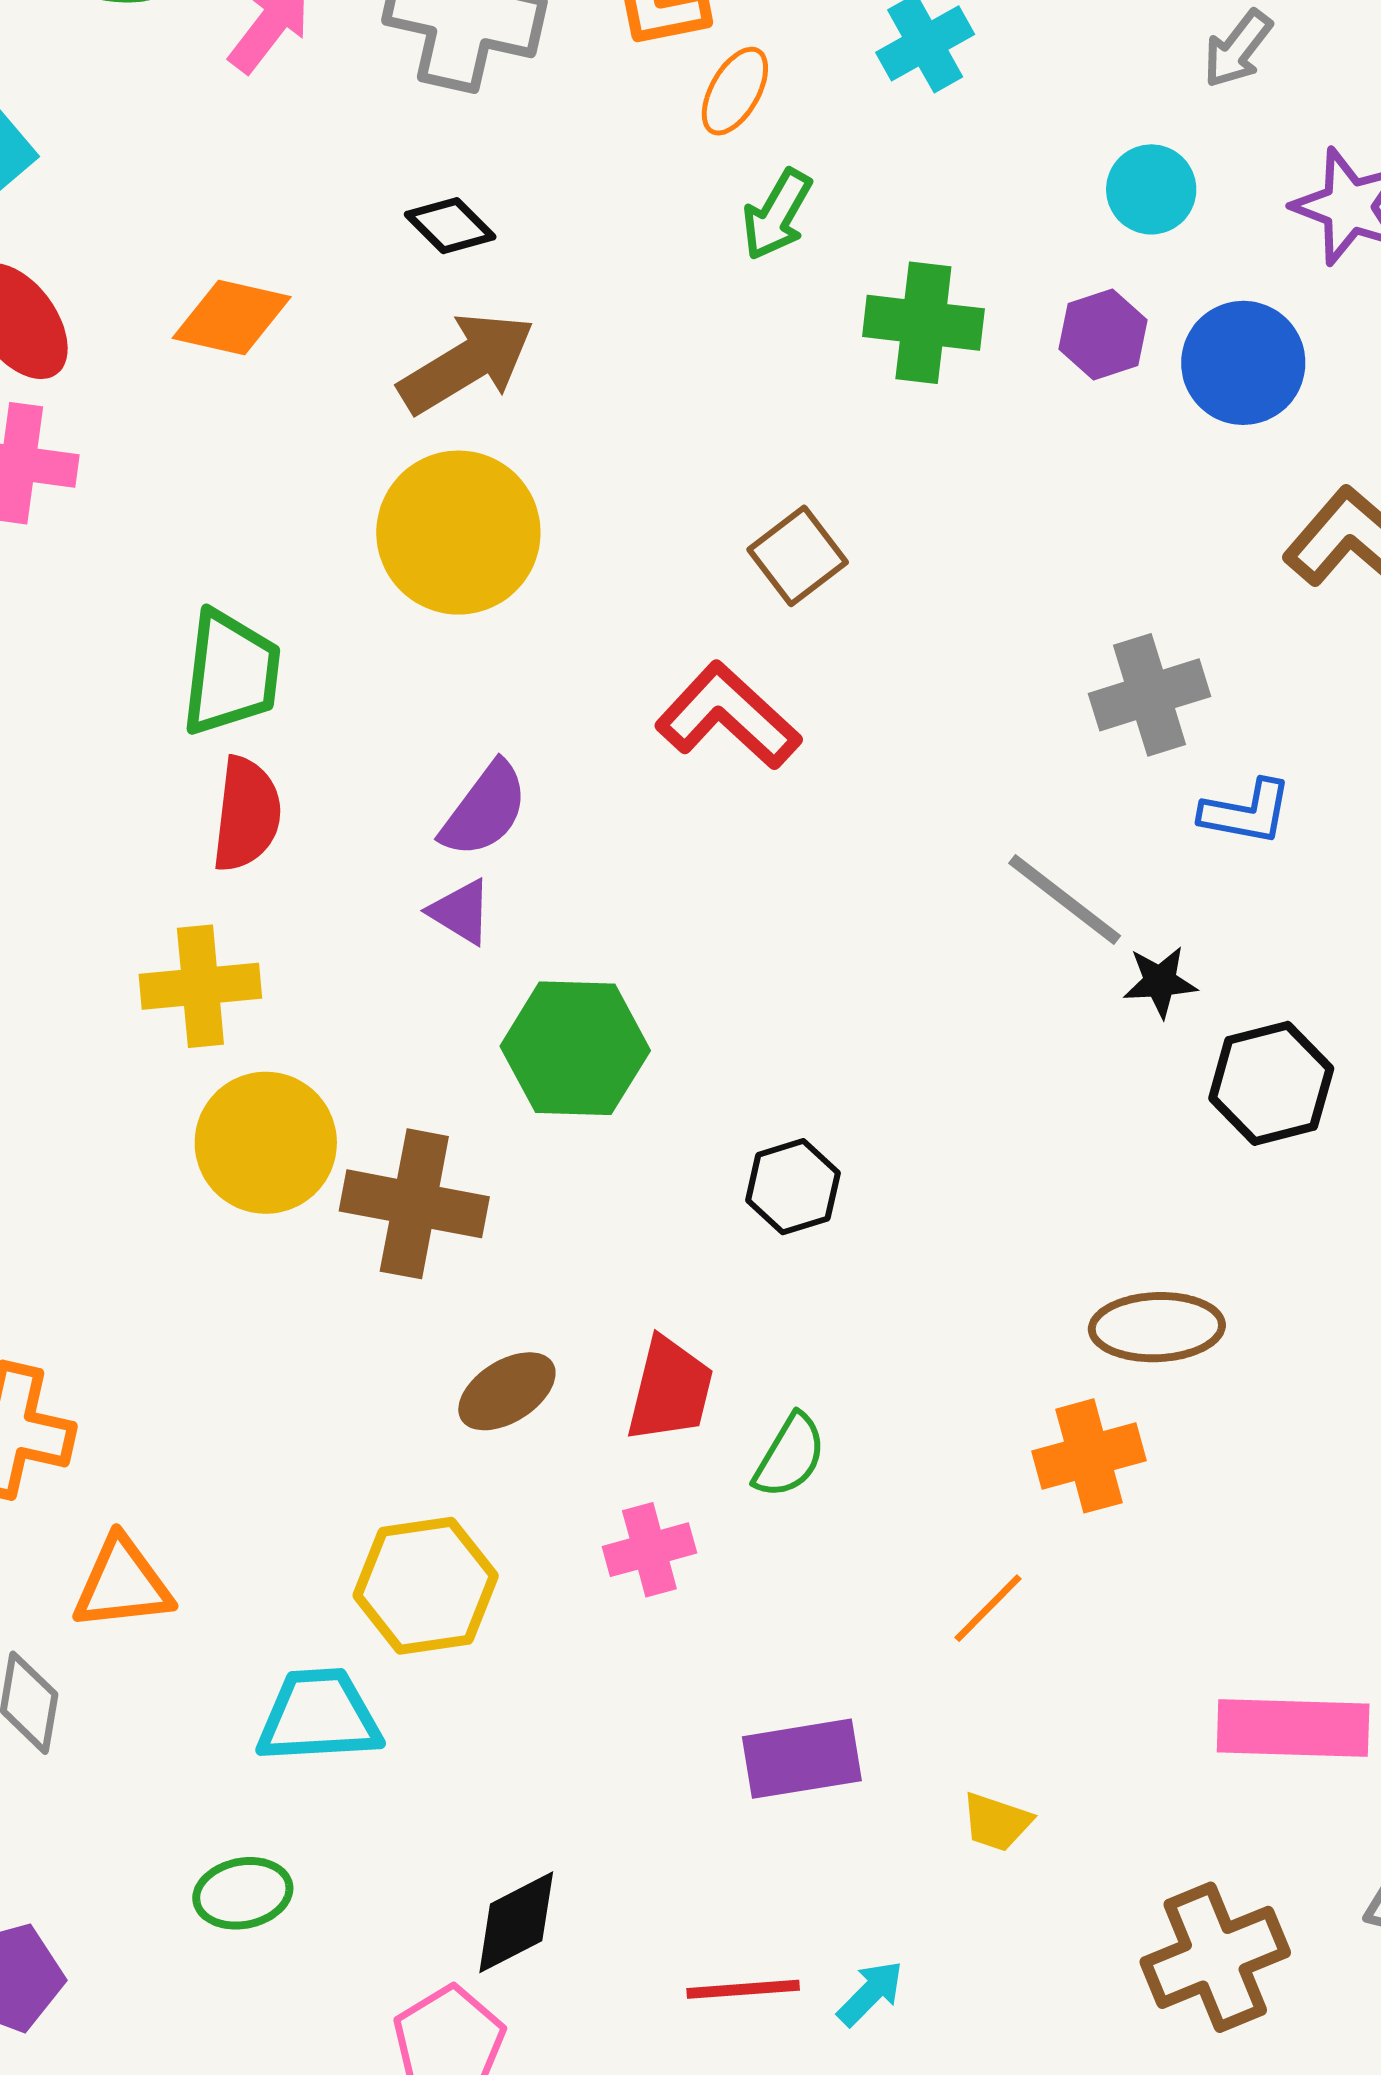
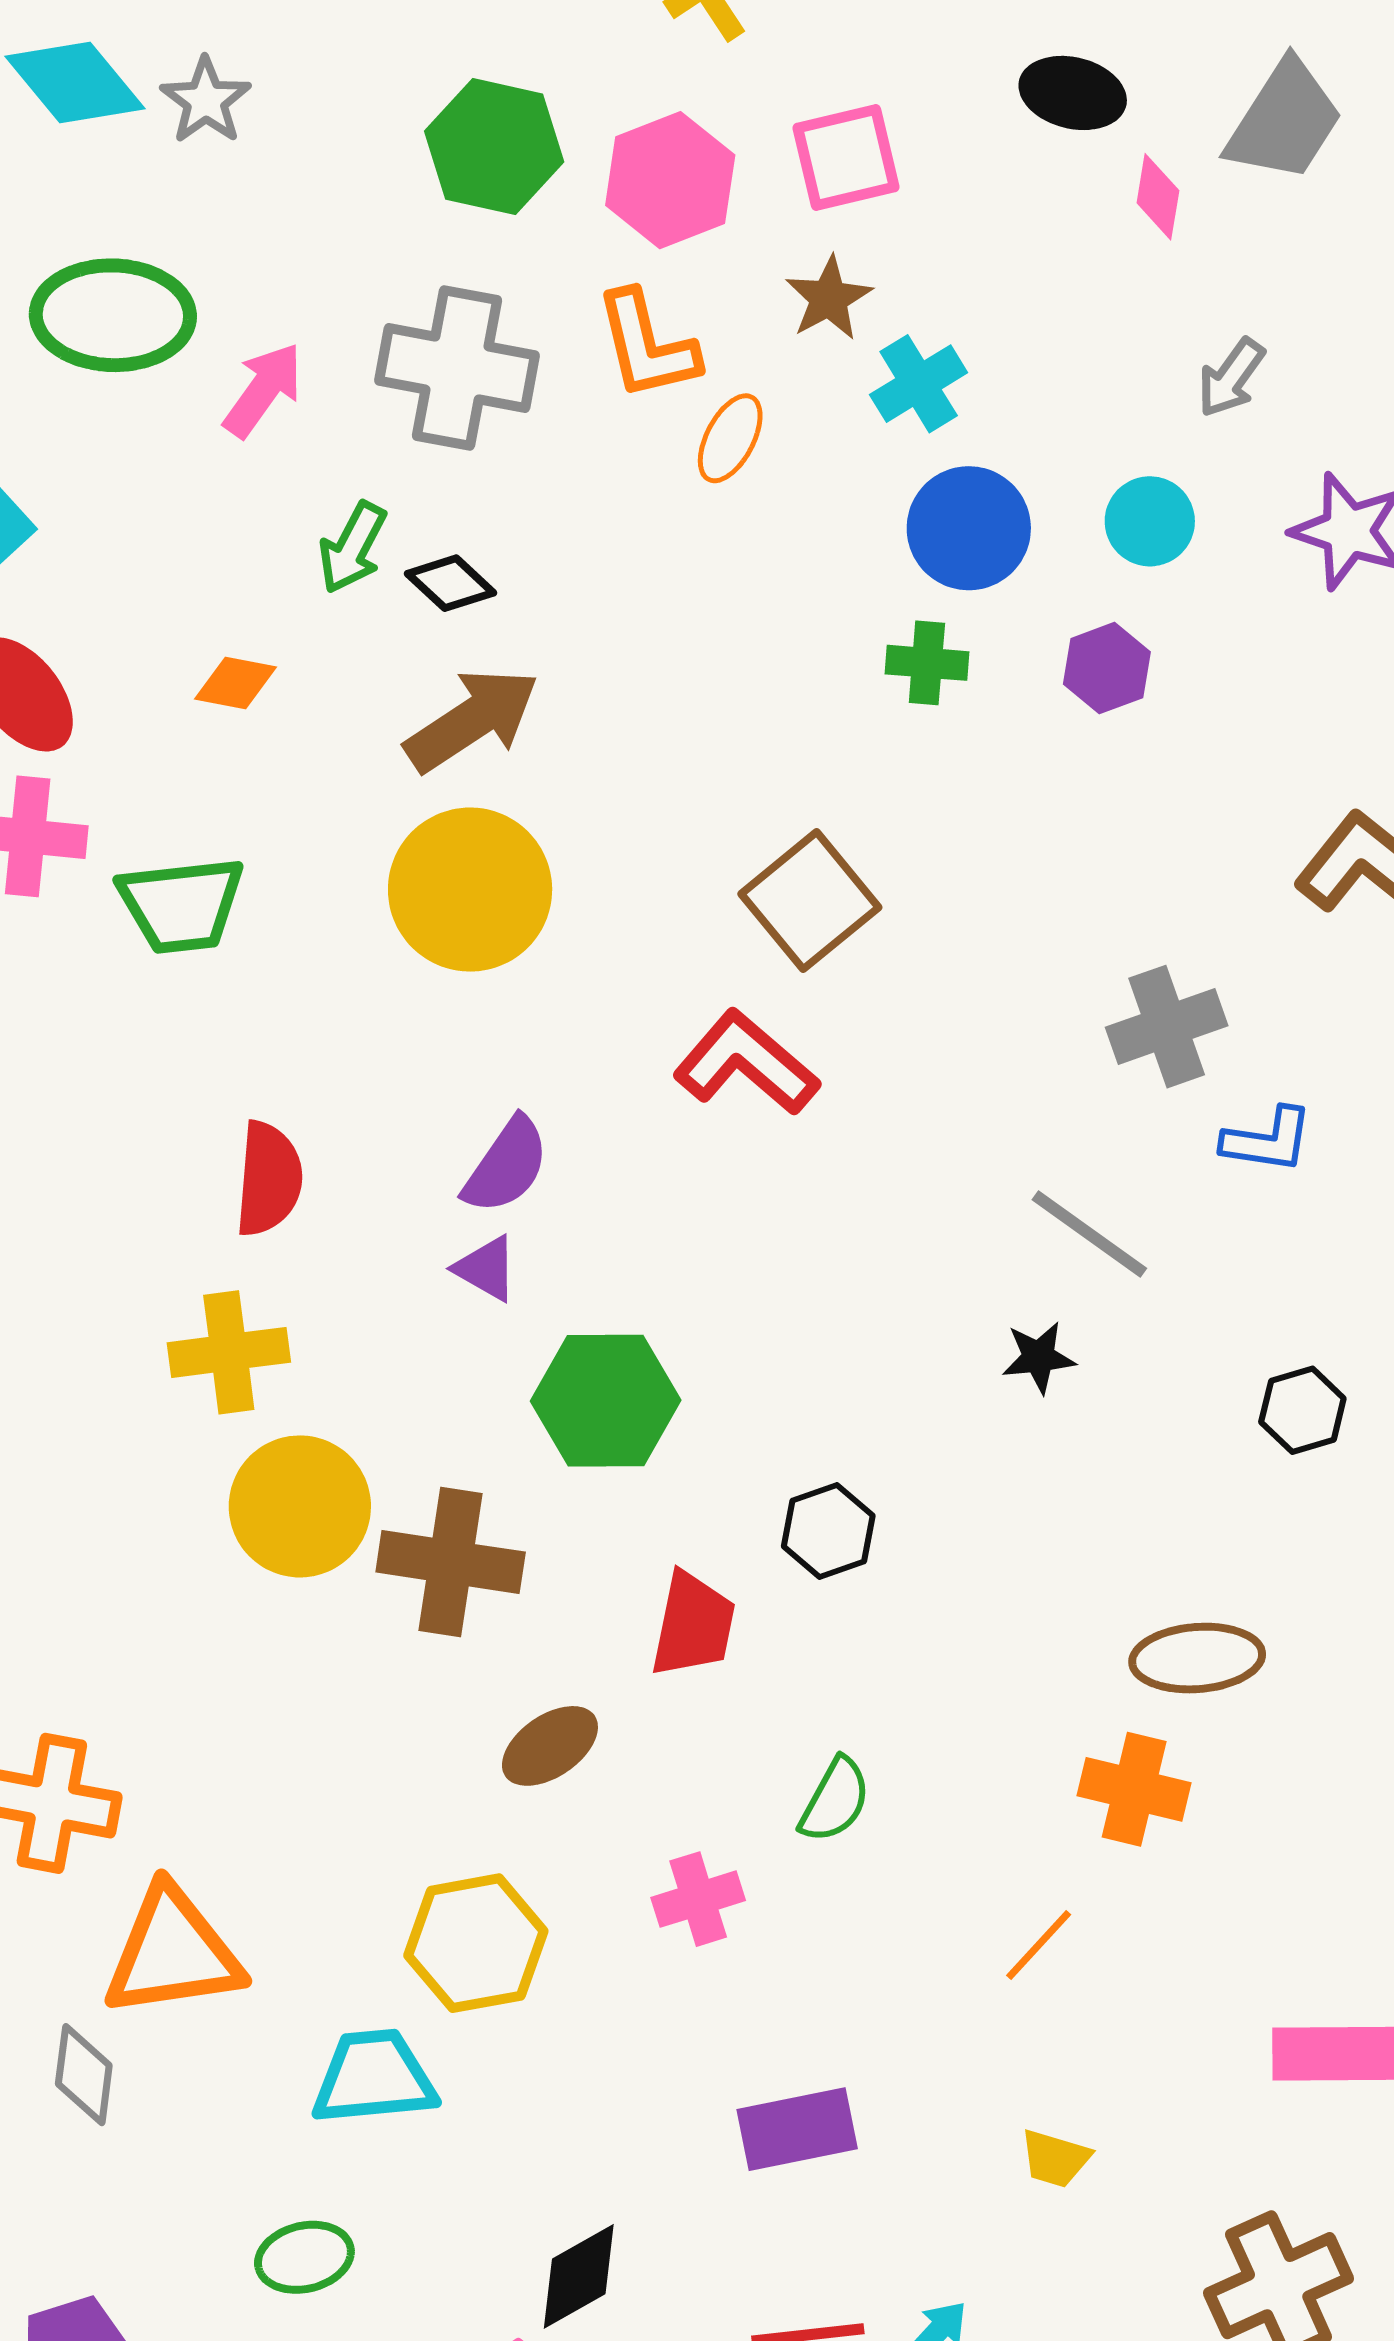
green arrow: (777, 214) -> (352, 548), moved
orange diamond: (232, 317) -> (235, 683), size x0.7
green cross: (923, 323) -> (927, 663), size x0.7
blue circle: (1243, 363) -> (969, 528), moved
brown square: (798, 556) -> (810, 901), size x1.4
green trapezoid: (231, 673) -> (181, 905), moved, turned 79
black star: (1160, 982) -> (1039, 1357), moved
black hexagon: (1271, 1083) -> (1302, 1410), size x0.7
red trapezoid: (670, 1390) -> (693, 1625), moved
orange cross: (1089, 1456) -> (1134, 1789), turned 31
orange triangle: (122, 1584) -> (173, 1953), size x1.4
purple rectangle: (802, 1759) -> (797, 2129), moved

